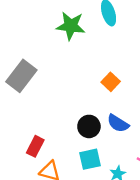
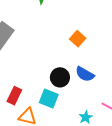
cyan square: (90, 159) -> (49, 98), moved, turned 36

